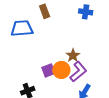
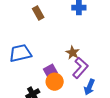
blue trapezoid: (22, 28) -> (20, 53), moved
orange circle: (61, 70) -> (55, 82), moved

